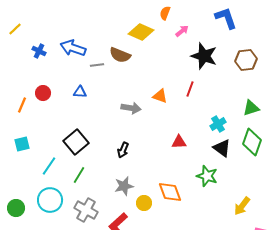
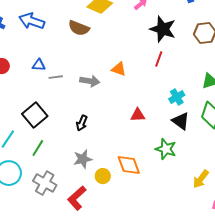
gray line: (97, 65) -> (56, 77), moved
red line: (190, 89) -> (159, 59), moved

